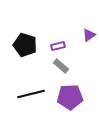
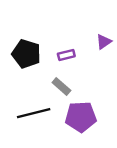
gray rectangle: (61, 66) -> (61, 86), moved

